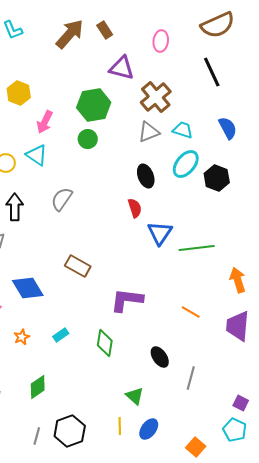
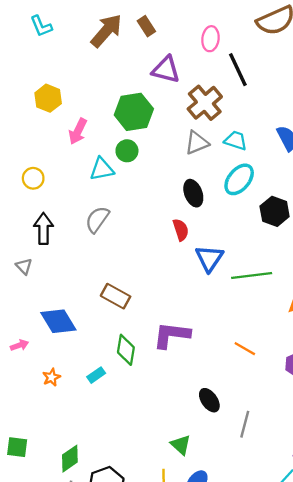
black line: (212, 72) -> (238, 70), moved
cyan triangle: (37, 155) -> (102, 169), moved, turned -45
black hexagon: (217, 178) -> (275, 211), moved
green diamond: (105, 343) -> (126, 350), moved
green diamond: (38, 387) -> (70, 459), moved

